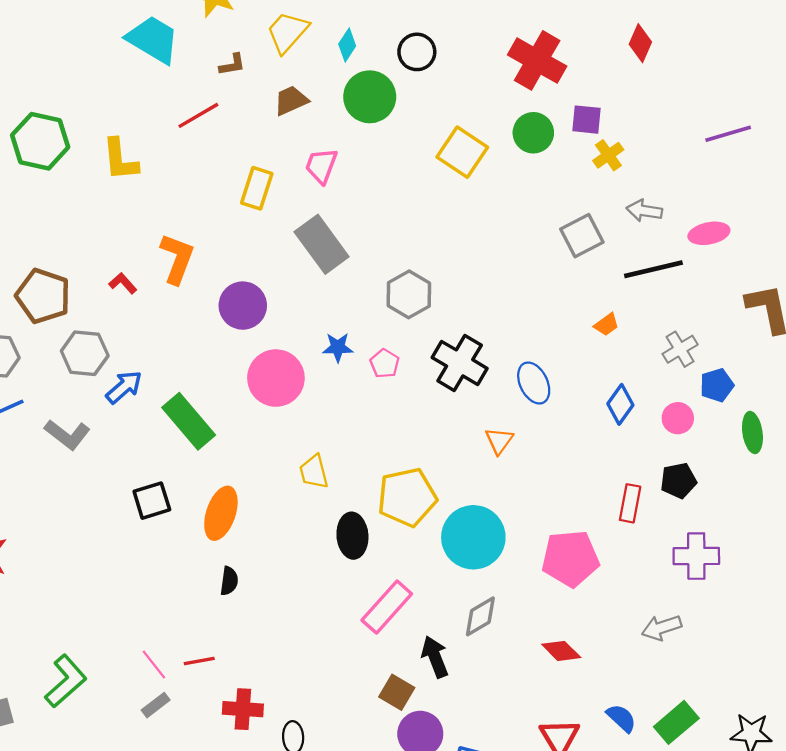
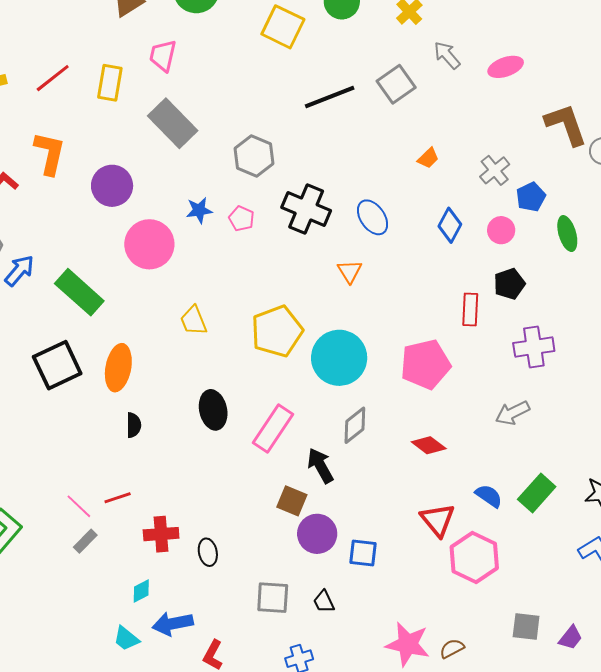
red line: (198, 115) -> (53, 78), moved
gray arrow: (644, 211) -> (447, 55), turned 48
black line: (653, 269) -> (330, 97), moved
black square: (152, 501) -> (57, 365), size x1.4
black ellipse: (352, 536) -> (213, 410), moved

